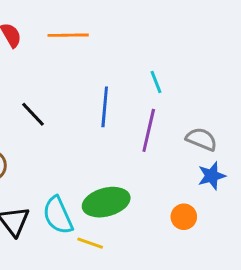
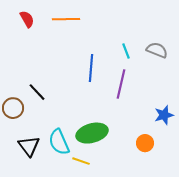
black line: (33, 114) -> (37, 92), moved
gray semicircle: (201, 139) -> (157, 50), moved

